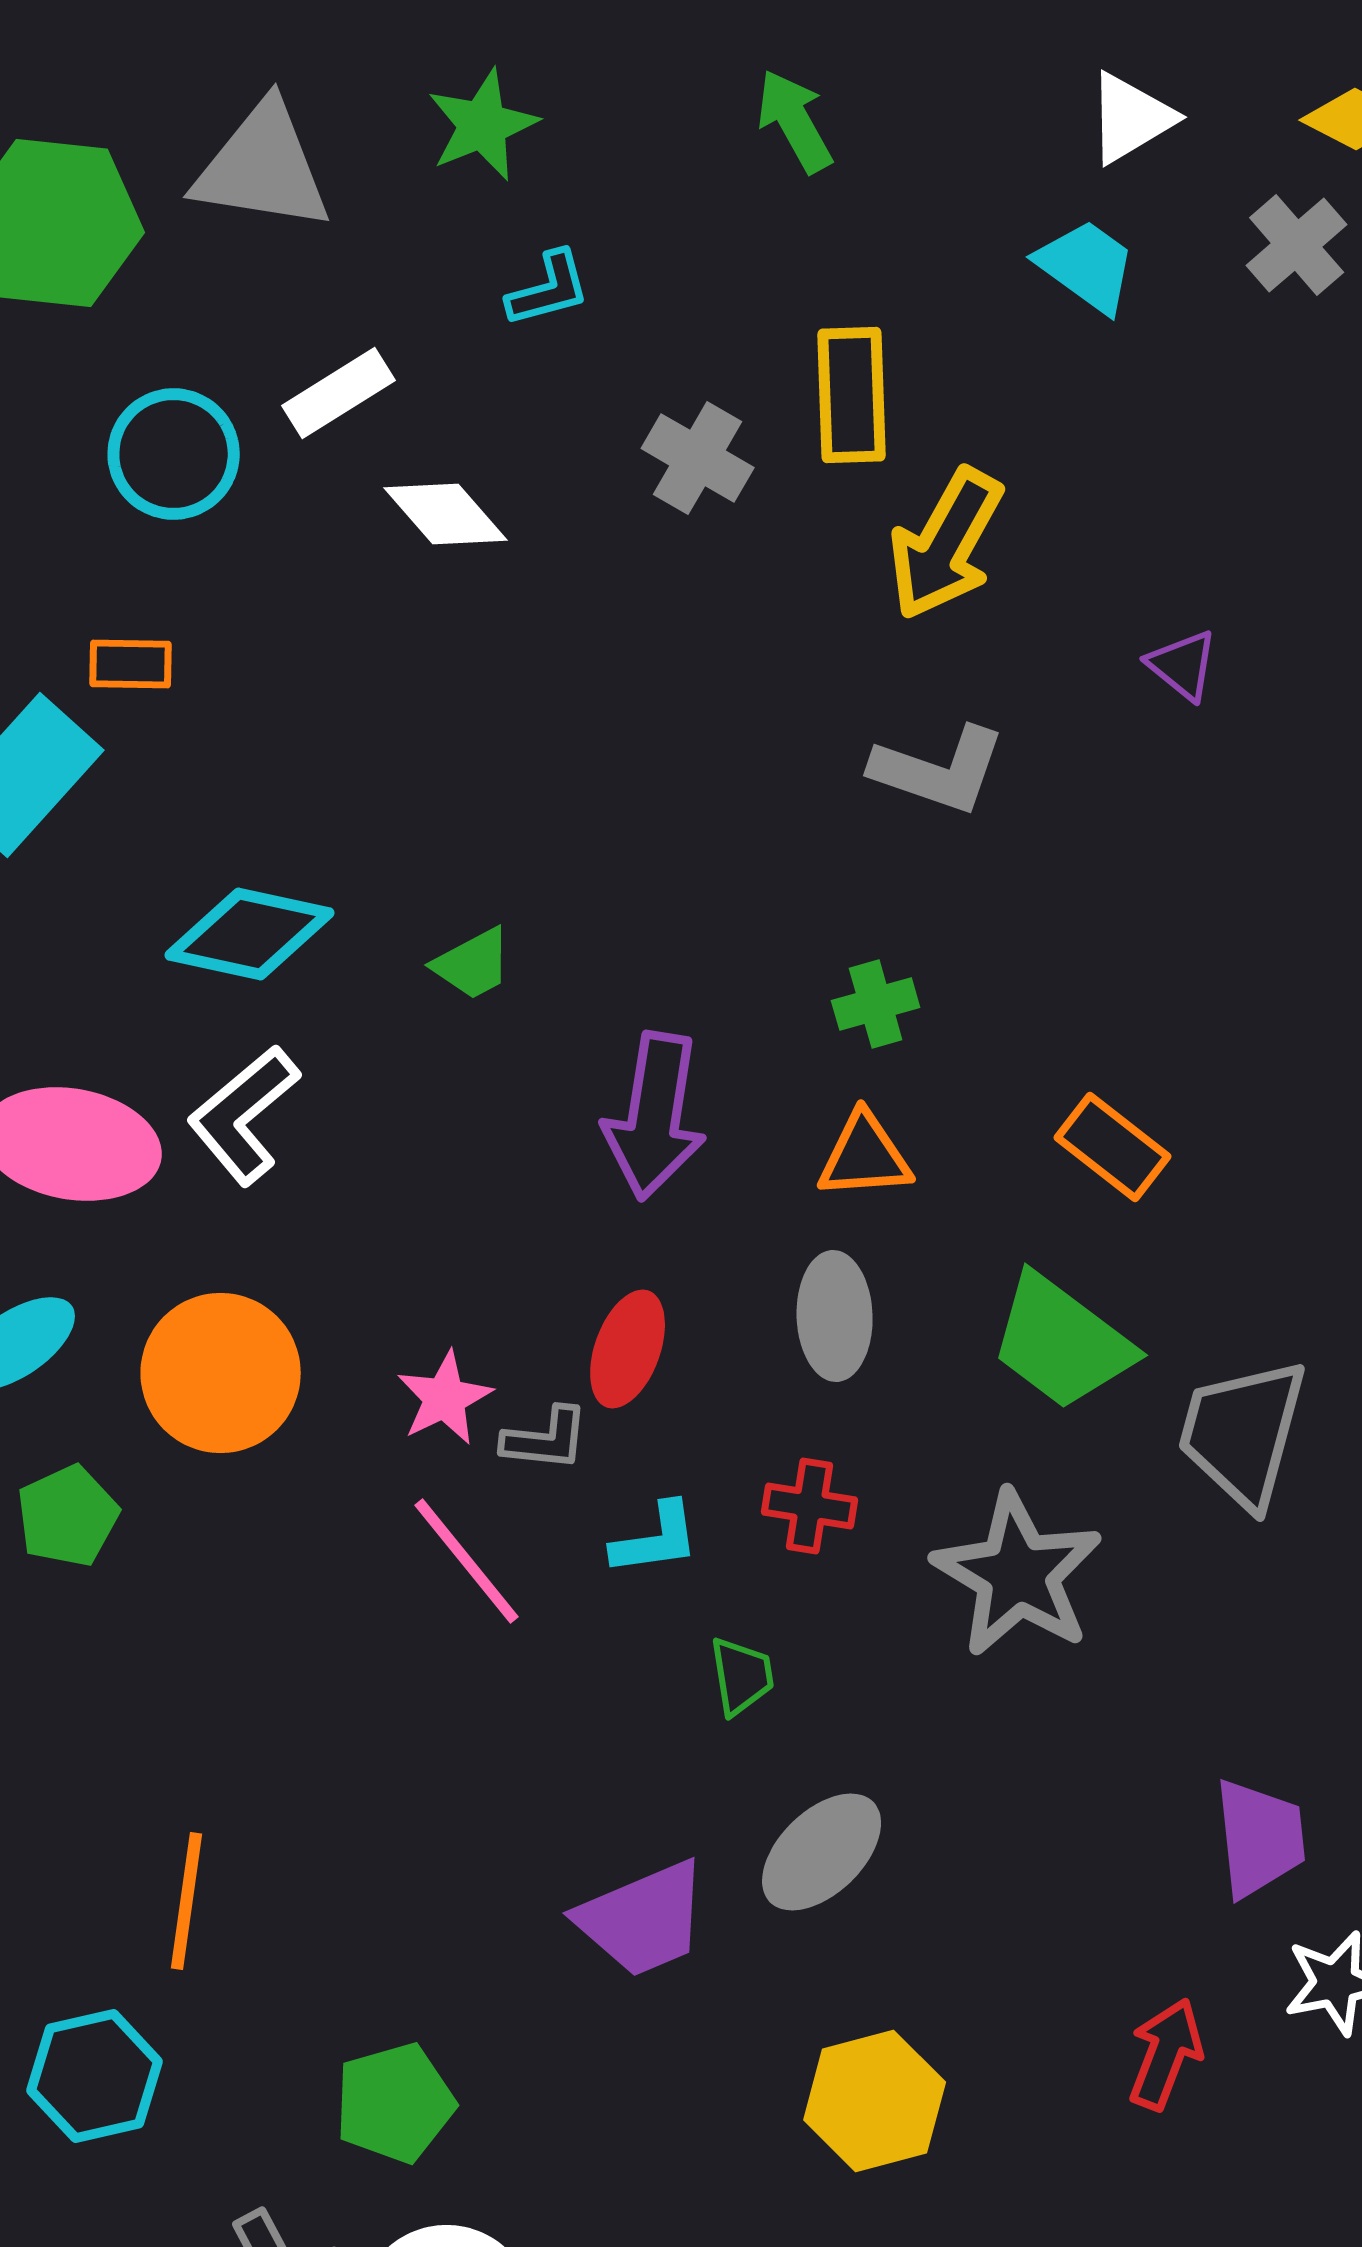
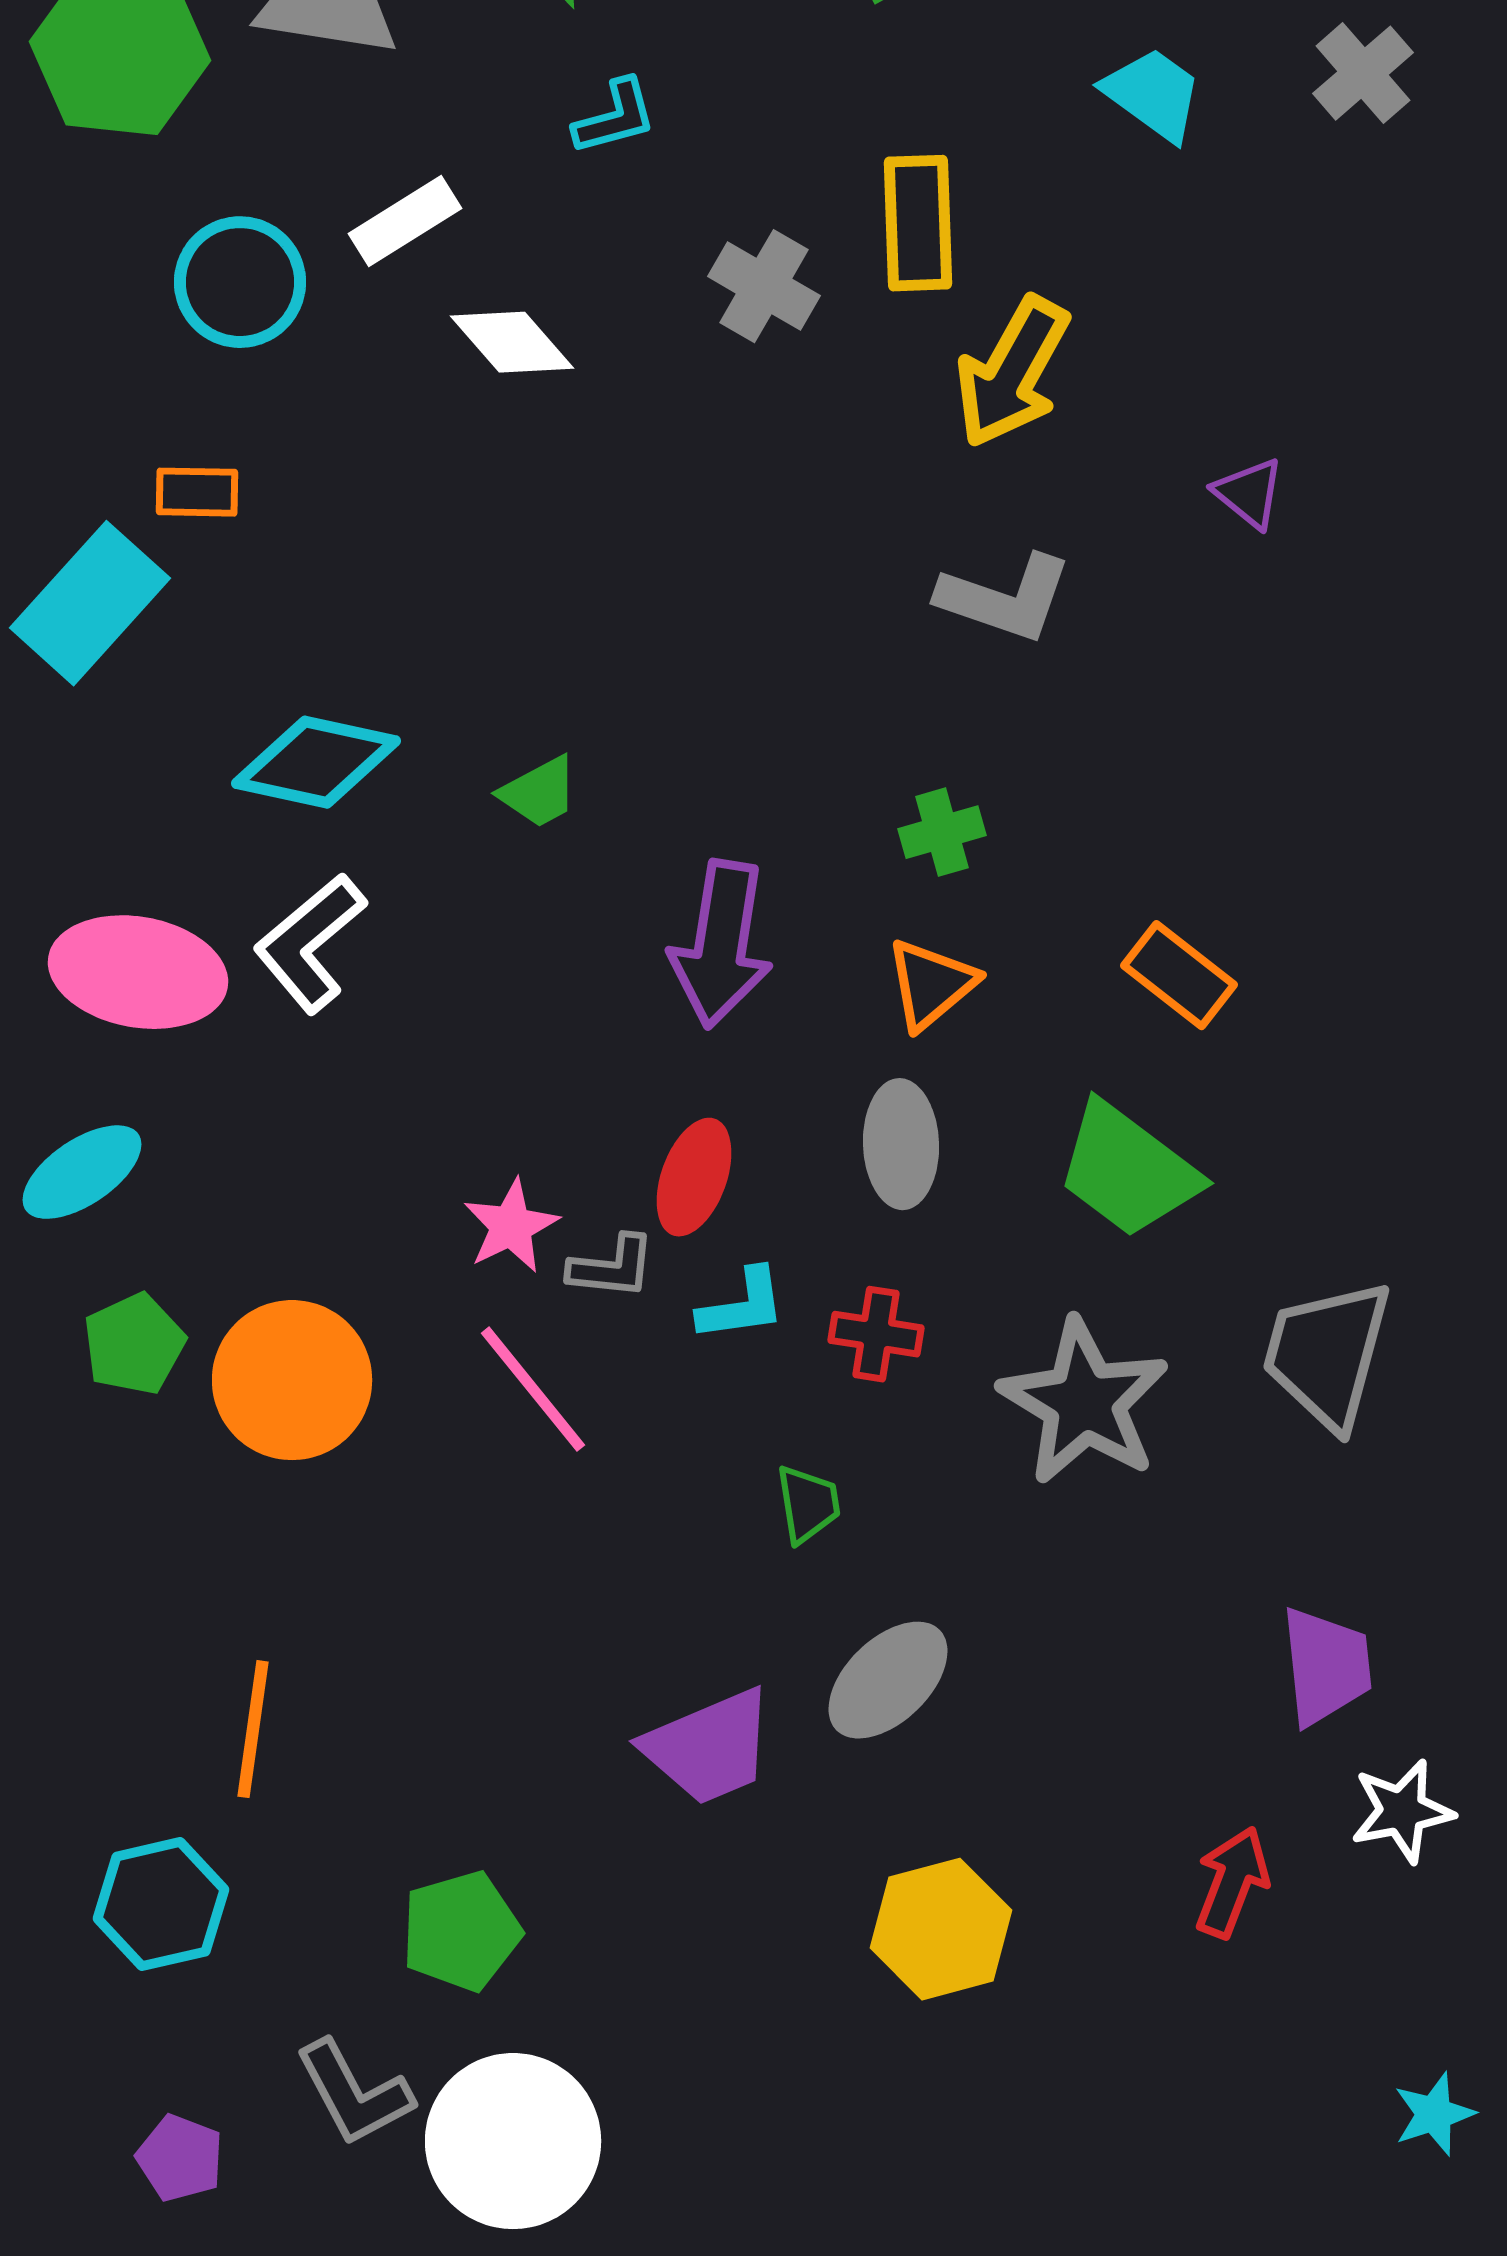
orange triangle: (865, 1156) -> (931, 984), turned -36
orange circle: (221, 1373) -> (292, 1380), moved
gray trapezoid: (1243, 1433) -> (1327, 1354), moved
cyan L-shape: (656, 1539) -> (742, 1305), moved

